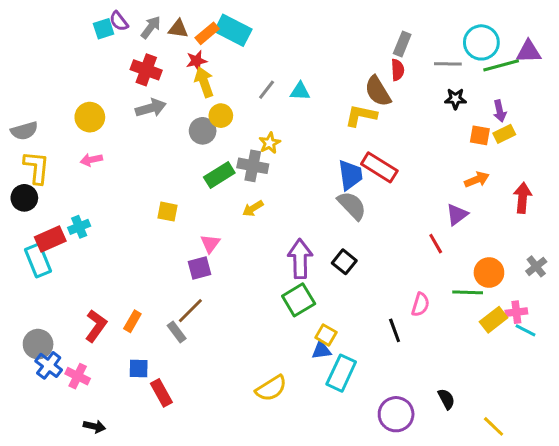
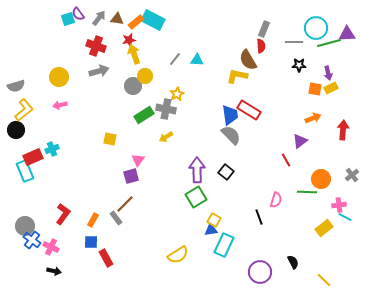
yellow L-shape: (37, 167) -> (24, 110), turned 45
yellow rectangle: (494, 320) -> (324, 228), moved
orange rectangle: (132, 321) -> (93, 220), moved
black arrow: (94, 426) -> (54, 271), moved

